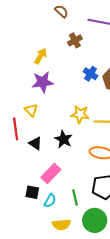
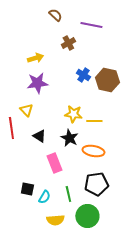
yellow arrow: (41, 56) -> (35, 58), turned 42
black star: (63, 139) -> (69, 138), moved
black triangle: (35, 143) -> (39, 136), moved
pink rectangle: (51, 174) -> (54, 163), moved, turned -66

